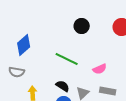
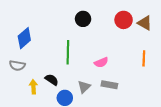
green line: (67, 59) -> (68, 52), turned 65
black semicircle: (63, 86) -> (52, 80), moved

